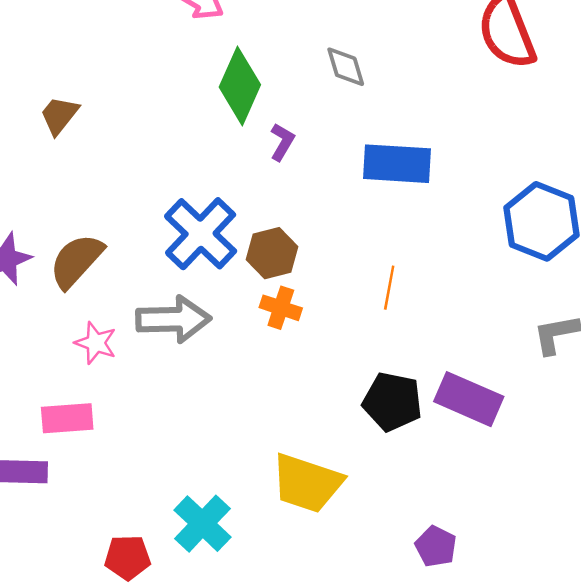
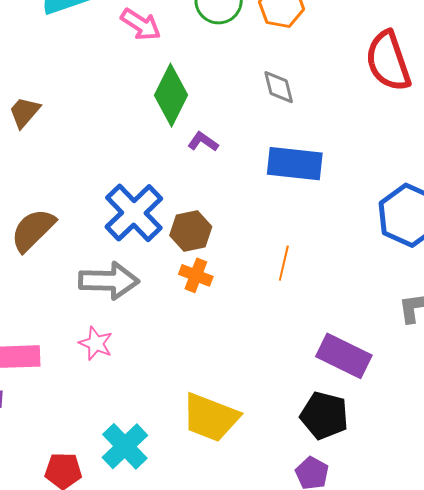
gray diamond: (346, 67) -> (279, 87), moved
purple L-shape: (282, 142) -> (203, 142), turned -88
pink star: (96, 343) -> (96, 343), moved
black pentagon: (392, 402) -> (324, 415), moved

